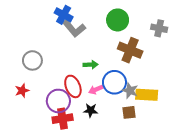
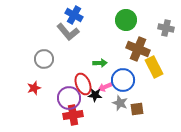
gray L-shape: (74, 28) -> (68, 32), moved
gray star: (130, 91) -> (120, 103), moved
yellow rectangle: (147, 95) -> (154, 67), moved, turned 60
black star: (91, 110) -> (95, 95), moved

